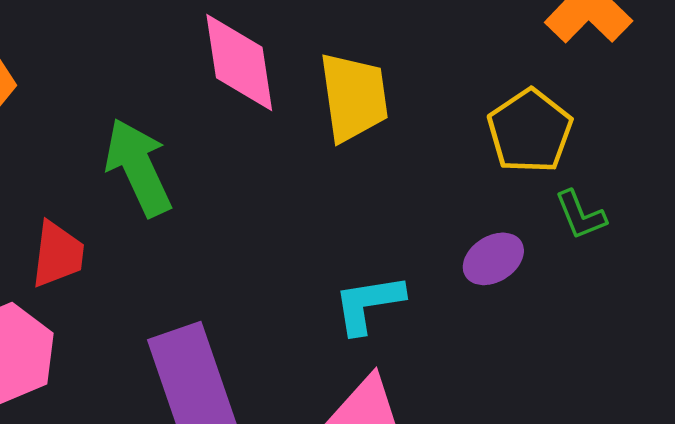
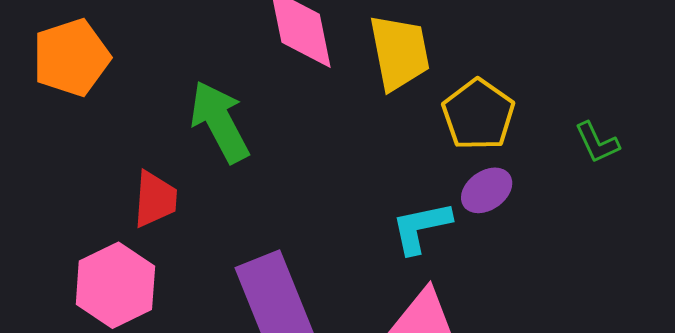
yellow pentagon: (530, 131) -> (478, 115), moved
purple ellipse: (493, 259) -> (487, 190), moved

